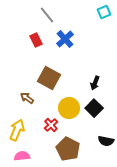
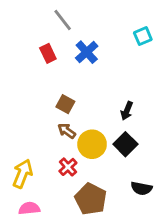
cyan square: (104, 12) -> (143, 36), moved
brown square: (49, 78) -> (65, 104), size x0.6
brown arrow: (27, 98) -> (67, 131), moved

